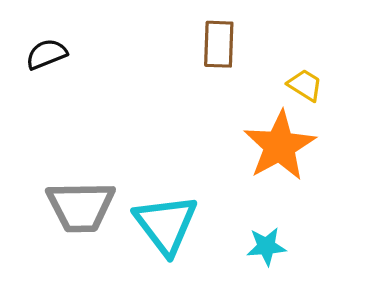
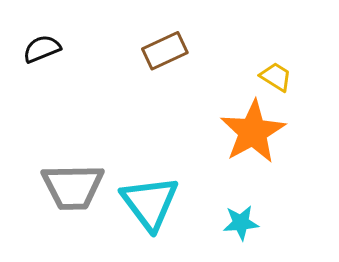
brown rectangle: (219, 44) -> (165, 51), moved, turned 63

